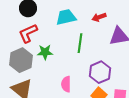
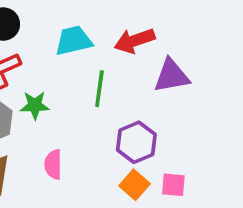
red arrow: (99, 17) -> (135, 41), size x1.5
pink semicircle: (66, 84) -> (53, 164), moved

